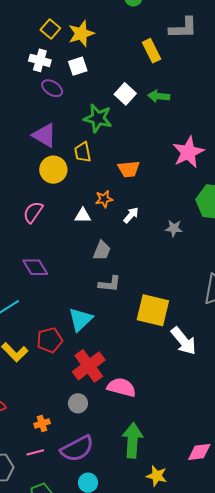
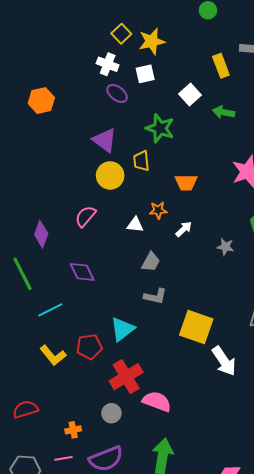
white square: (125, 94) -> (190, 94), moved

